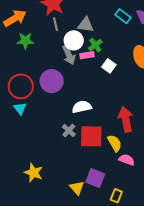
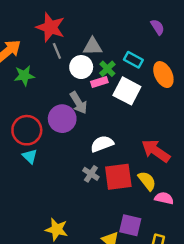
cyan rectangle: (123, 16) -> (133, 60), moved
gray arrow: (69, 55) -> (78, 103), moved
white square: (109, 66) -> (127, 91), size x1.6
red arrow: (126, 119) -> (156, 151), turned -35

